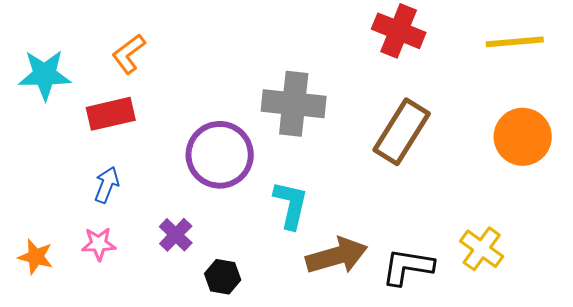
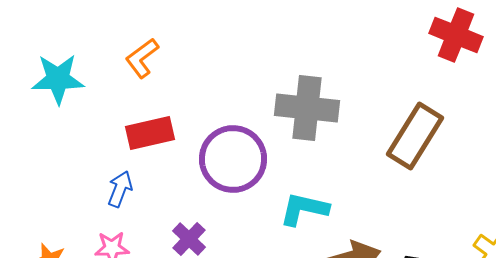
red cross: (399, 31) -> (456, 35), moved
red rectangle: (111, 114) -> (150, 133), moved
cyan L-shape: (291, 205) -> (304, 209), turned -90

